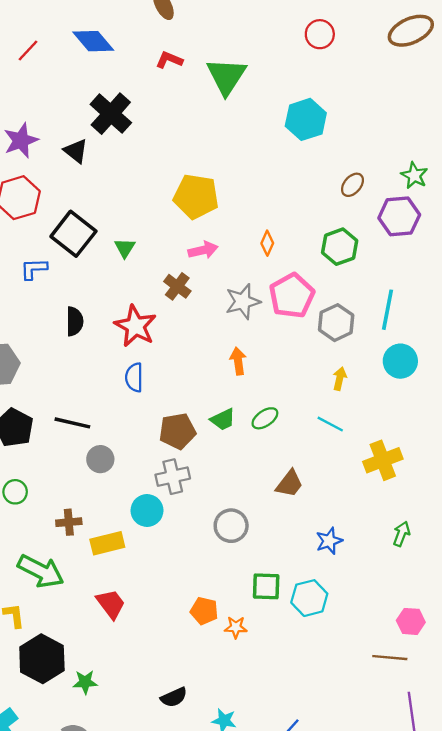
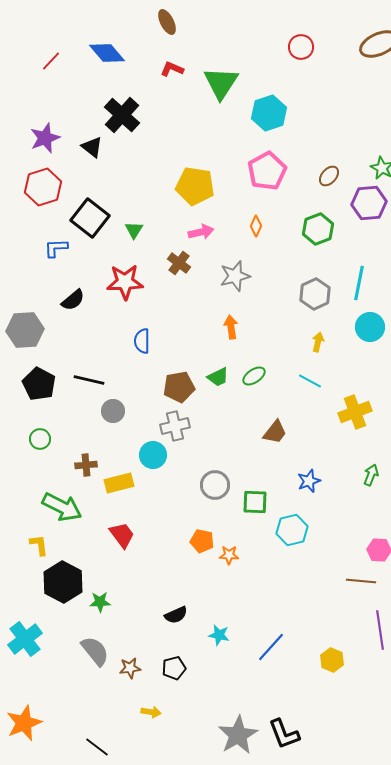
cyan hexagon: (306, 119) -> (269, 113), moved
pink pentagon: (292, 296) -> (267, 171), moved
black semicircle: (75, 321) -> (73, 300), moved, turned 50
red star: (135, 326) -> (125, 282), moved, turned -30
gray circle: (231, 526) -> (215, 485), moved
green square: (266, 586) -> (255, 502), moved

